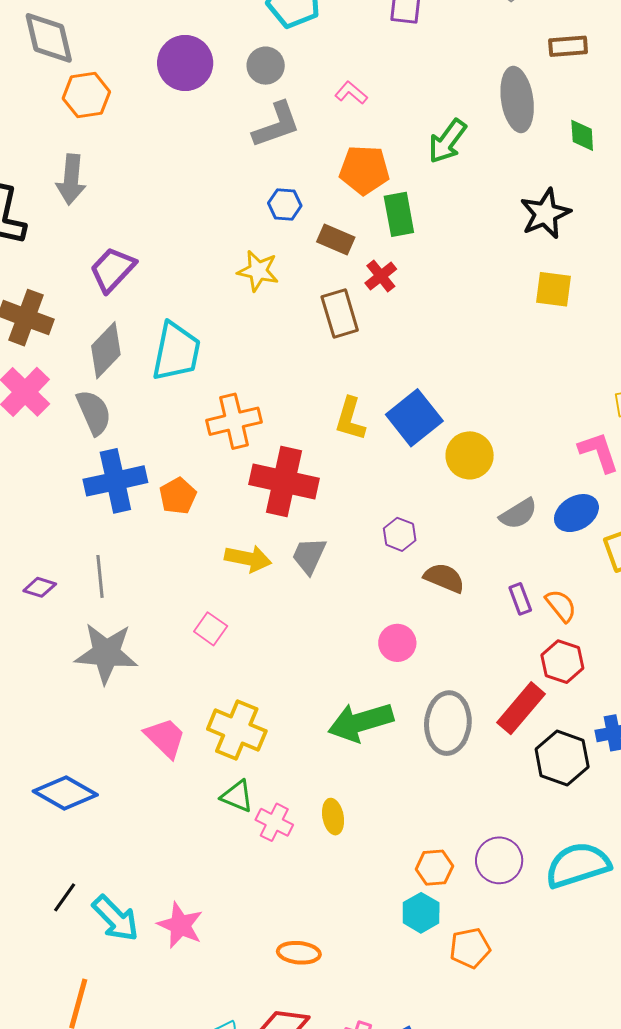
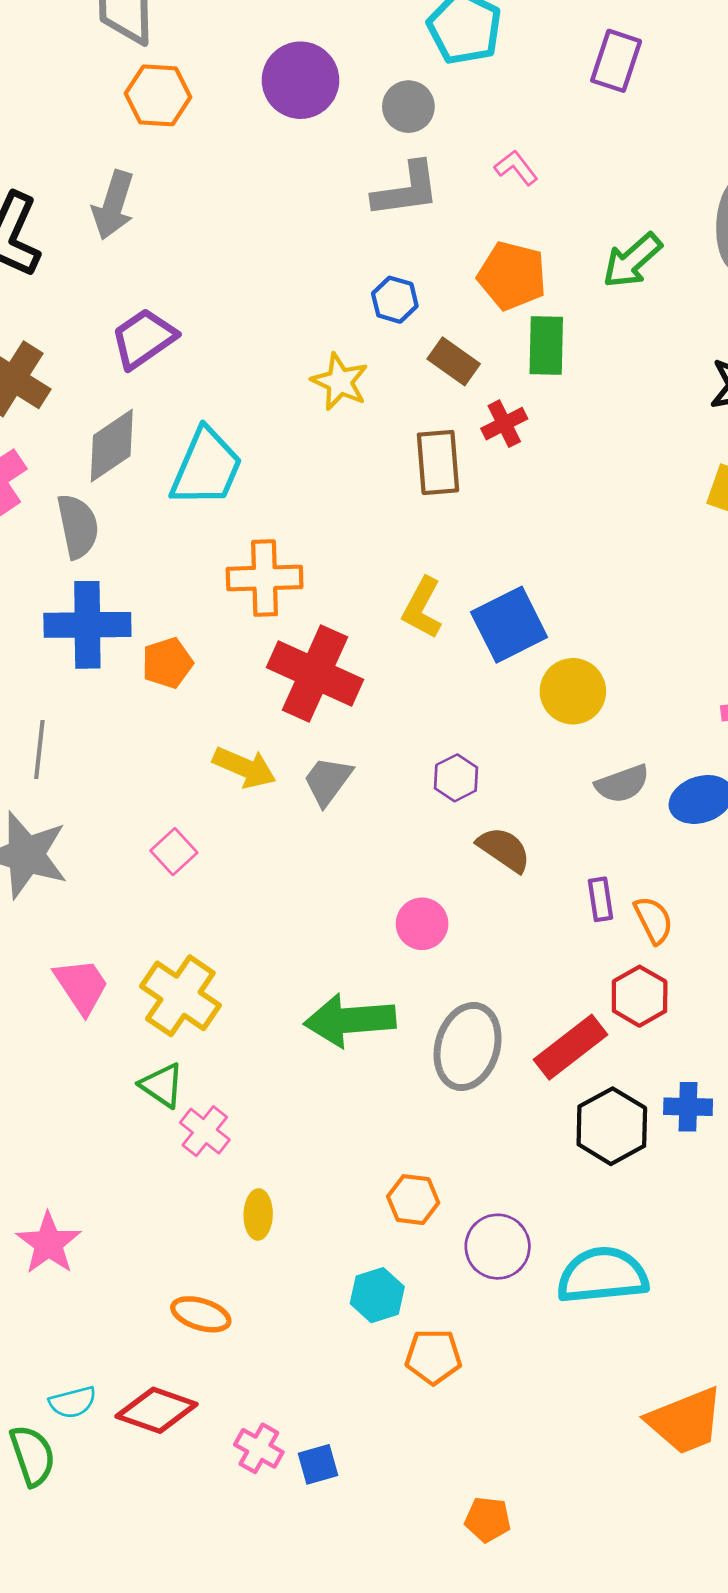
yellow ellipse: (333, 817) -> (258, 1214), moved
orange hexagon: (434, 868) -> (413, 1200), moved

